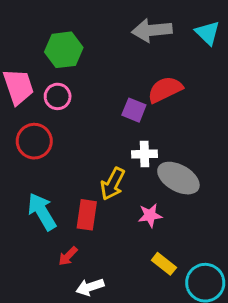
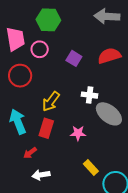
purple square: (134, 110) -> (74, 58), moved
yellow arrow: (113, 184) -> (51, 102), moved
pink star: (150, 215) -> (78, 133), moved

